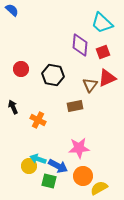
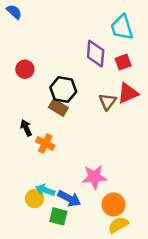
cyan trapezoid: (102, 23) -> (122, 27), turned 30
red circle: (21, 69) -> (25, 69), moved
brown rectangle: (75, 106) -> (58, 108), moved, turned 42
black arrow: (13, 107) -> (26, 128), moved
orange circle: (83, 176) -> (113, 204), moved

